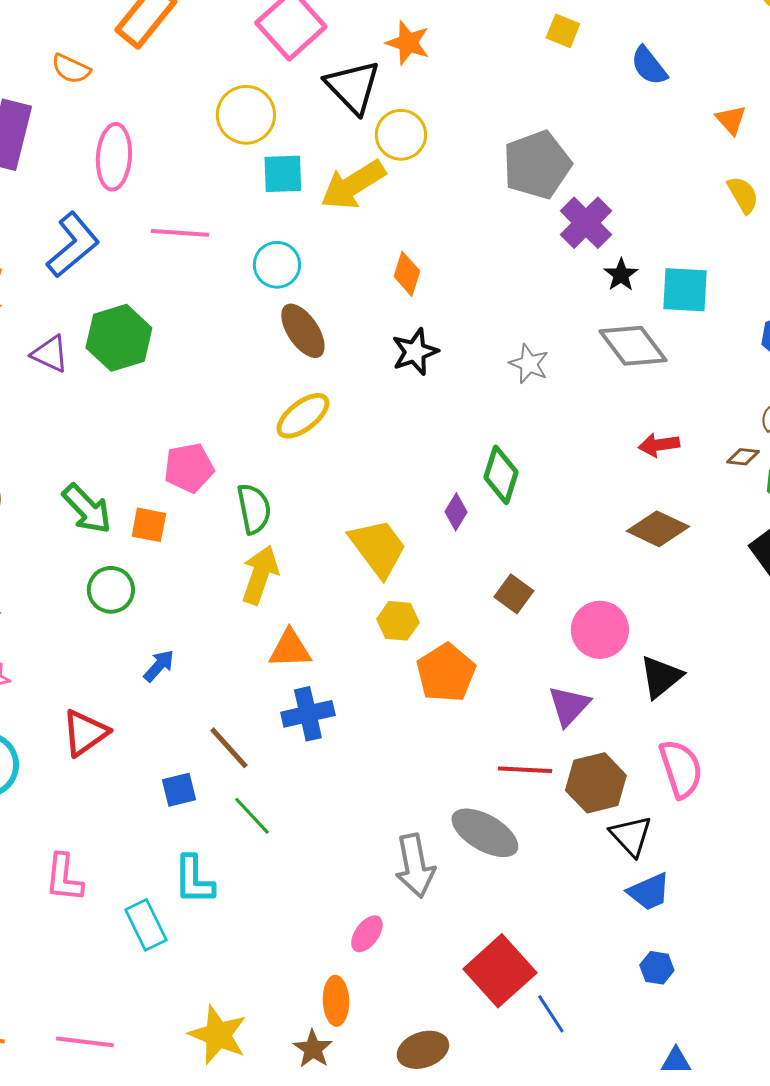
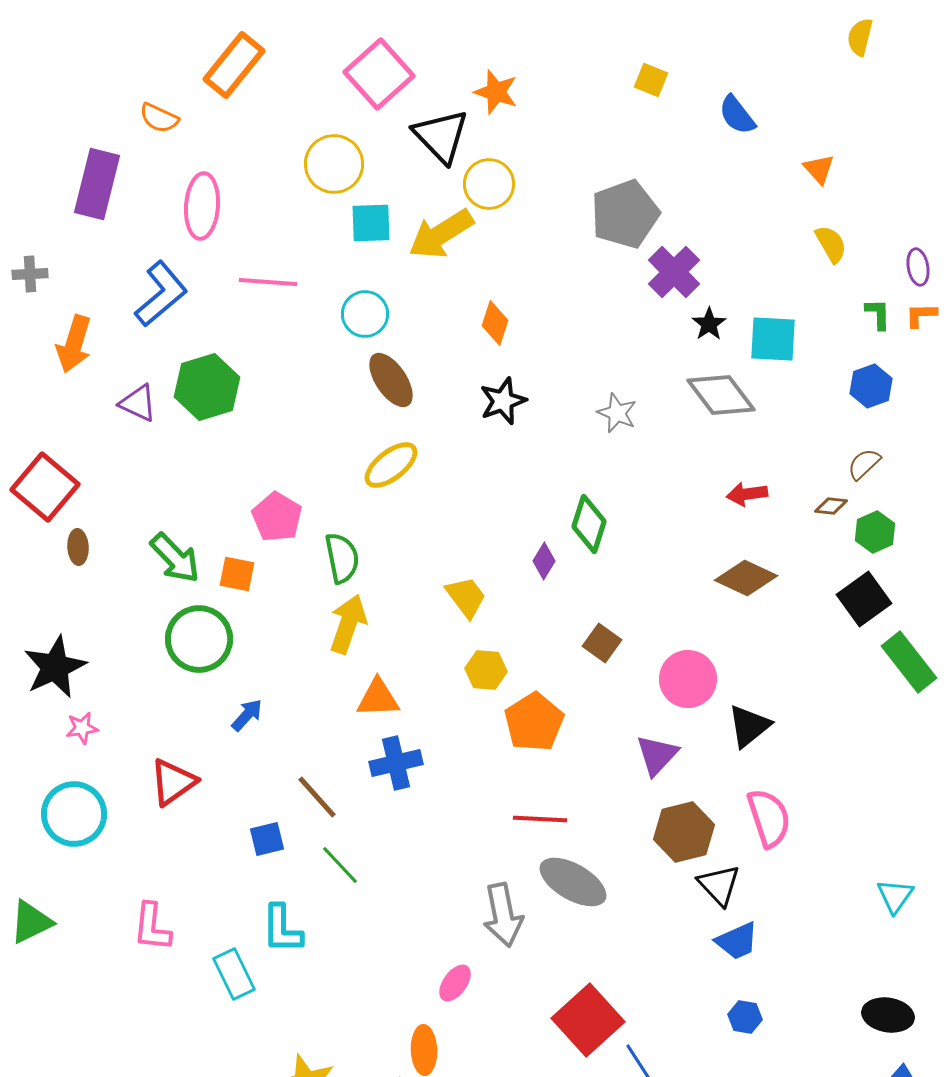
pink pentagon: (189, 468) -> (277, 517), turned -30
yellow trapezoid: (378, 548) -> (466, 597), size x0.7
green circle: (111, 590) -> (199, 639), size x1.4
red line: (525, 770) -> (540, 819), moved

